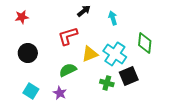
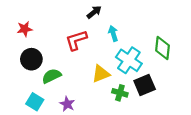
red star: (22, 17) -> (25, 29), moved
cyan arrow: (113, 18) -> (113, 33), moved
yellow triangle: (90, 54) -> (101, 74), moved
green semicircle: (68, 70) -> (52, 76), moved

